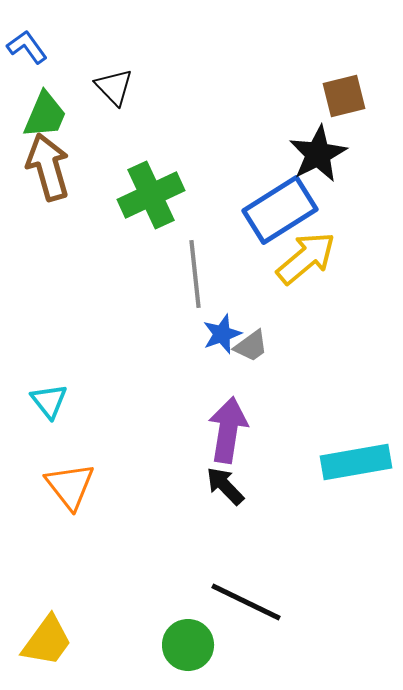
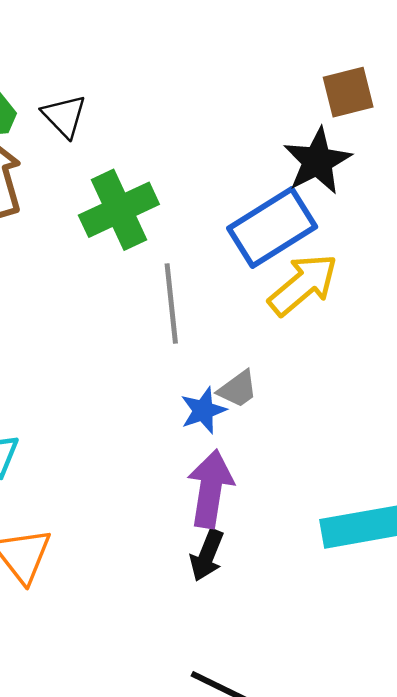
black triangle: (114, 87) -> (64, 116), moved
blue star: (222, 334) -> (203, 410), moved
black arrow: (225, 486) -> (207, 555), turned -114

